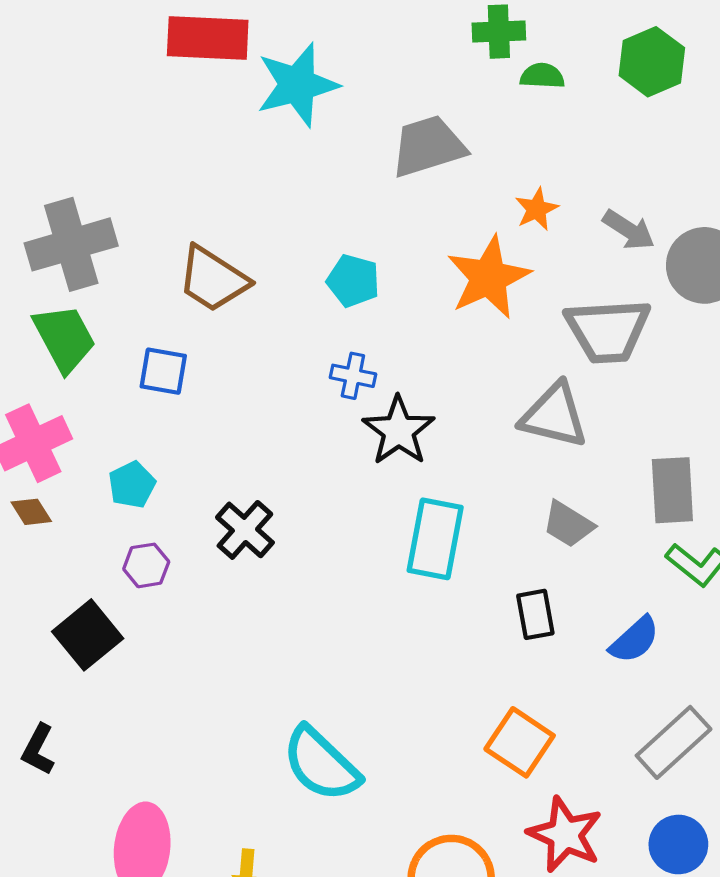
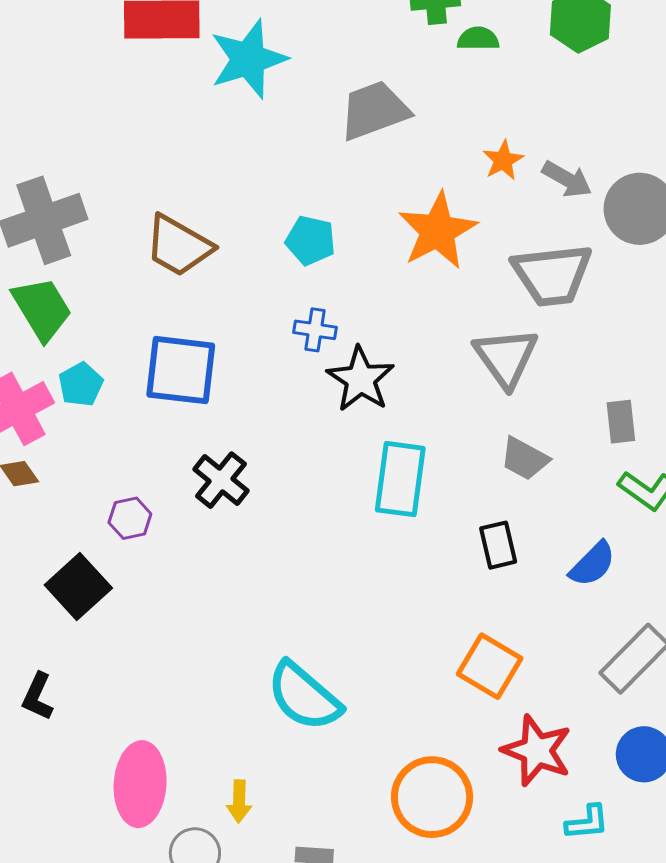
orange star: (537, 209) -> (503, 160), moved
blue square: (163, 371) -> (181, 370), moved, size x1.6
gray triangle: (554, 416) -> (506, 357), turned 44
cyan pentagon: (132, 485) -> (81, 384), moved
gray rectangle: (672, 490) -> (621, 422), size x0.7

